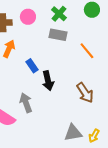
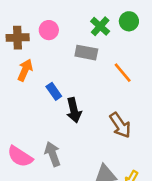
green cross: (59, 14) -> (100, 26), moved
gray arrow: (26, 103) -> (53, 154), moved

